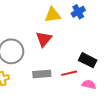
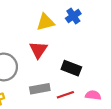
black rectangle: (88, 60) -> (71, 68), moved
red line: (69, 73) -> (65, 95), moved

